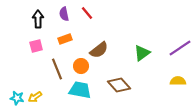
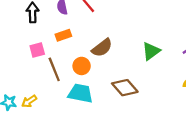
pink square: (36, 46) -> (37, 50), moved

